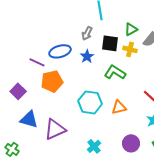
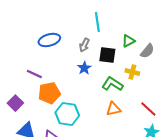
yellow cross: (130, 49) -> (132, 72), moved
blue ellipse: (60, 51) -> (49, 40), moved
cyan hexagon: (90, 102) -> (67, 114), moved
orange triangle: (119, 107) -> (113, 109), moved

